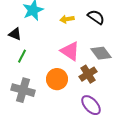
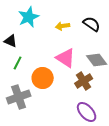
orange circle: (57, 79) -> (43, 78), moved
gray cross: (23, 90) -> (19, 97), turned -35

